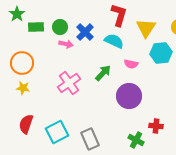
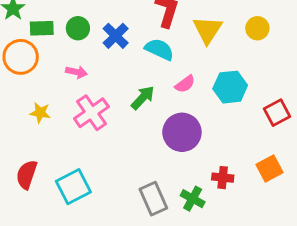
pink arrow: (66, 44) -> (76, 72), moved
cyan hexagon: (161, 53) -> (230, 87), moved
orange circle: (22, 63) -> (21, 57), moved
pink semicircle: (131, 64) -> (185, 84), turned -48
yellow star: (23, 88) -> (40, 113), moved
gray rectangle: (90, 139) -> (153, 199), moved

